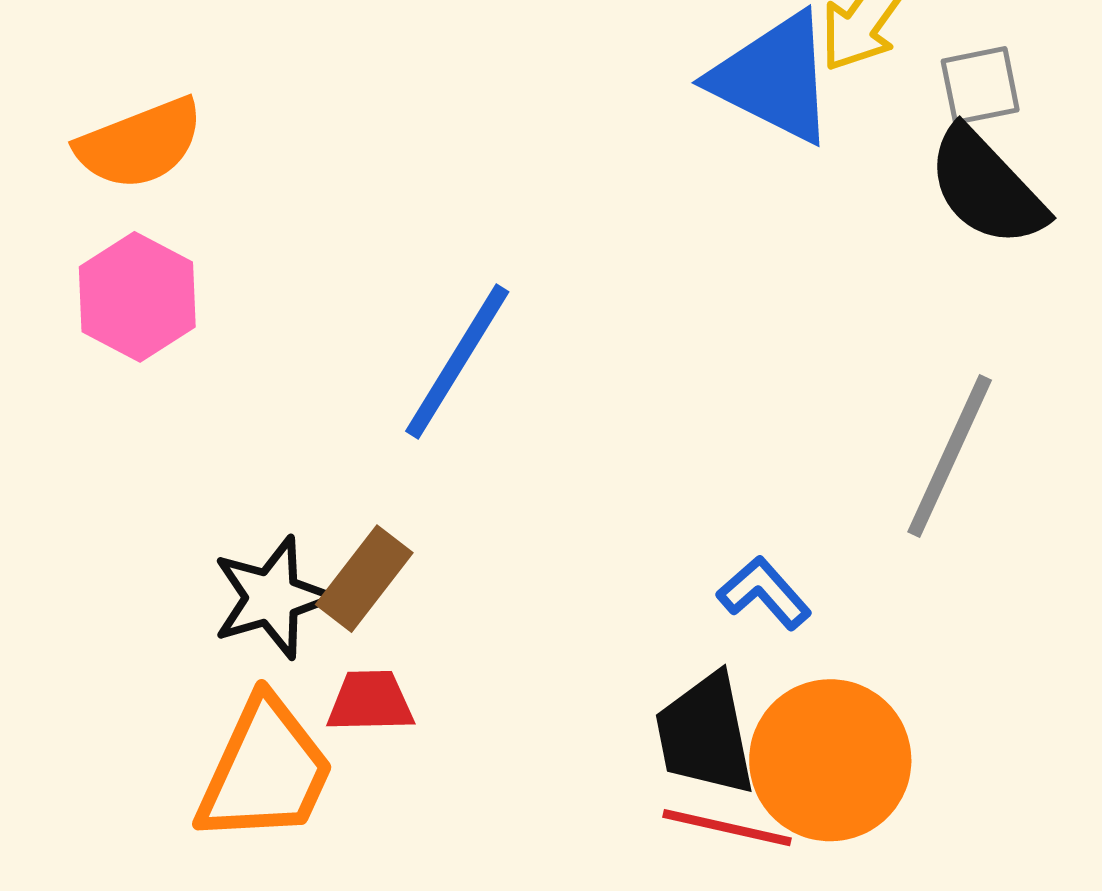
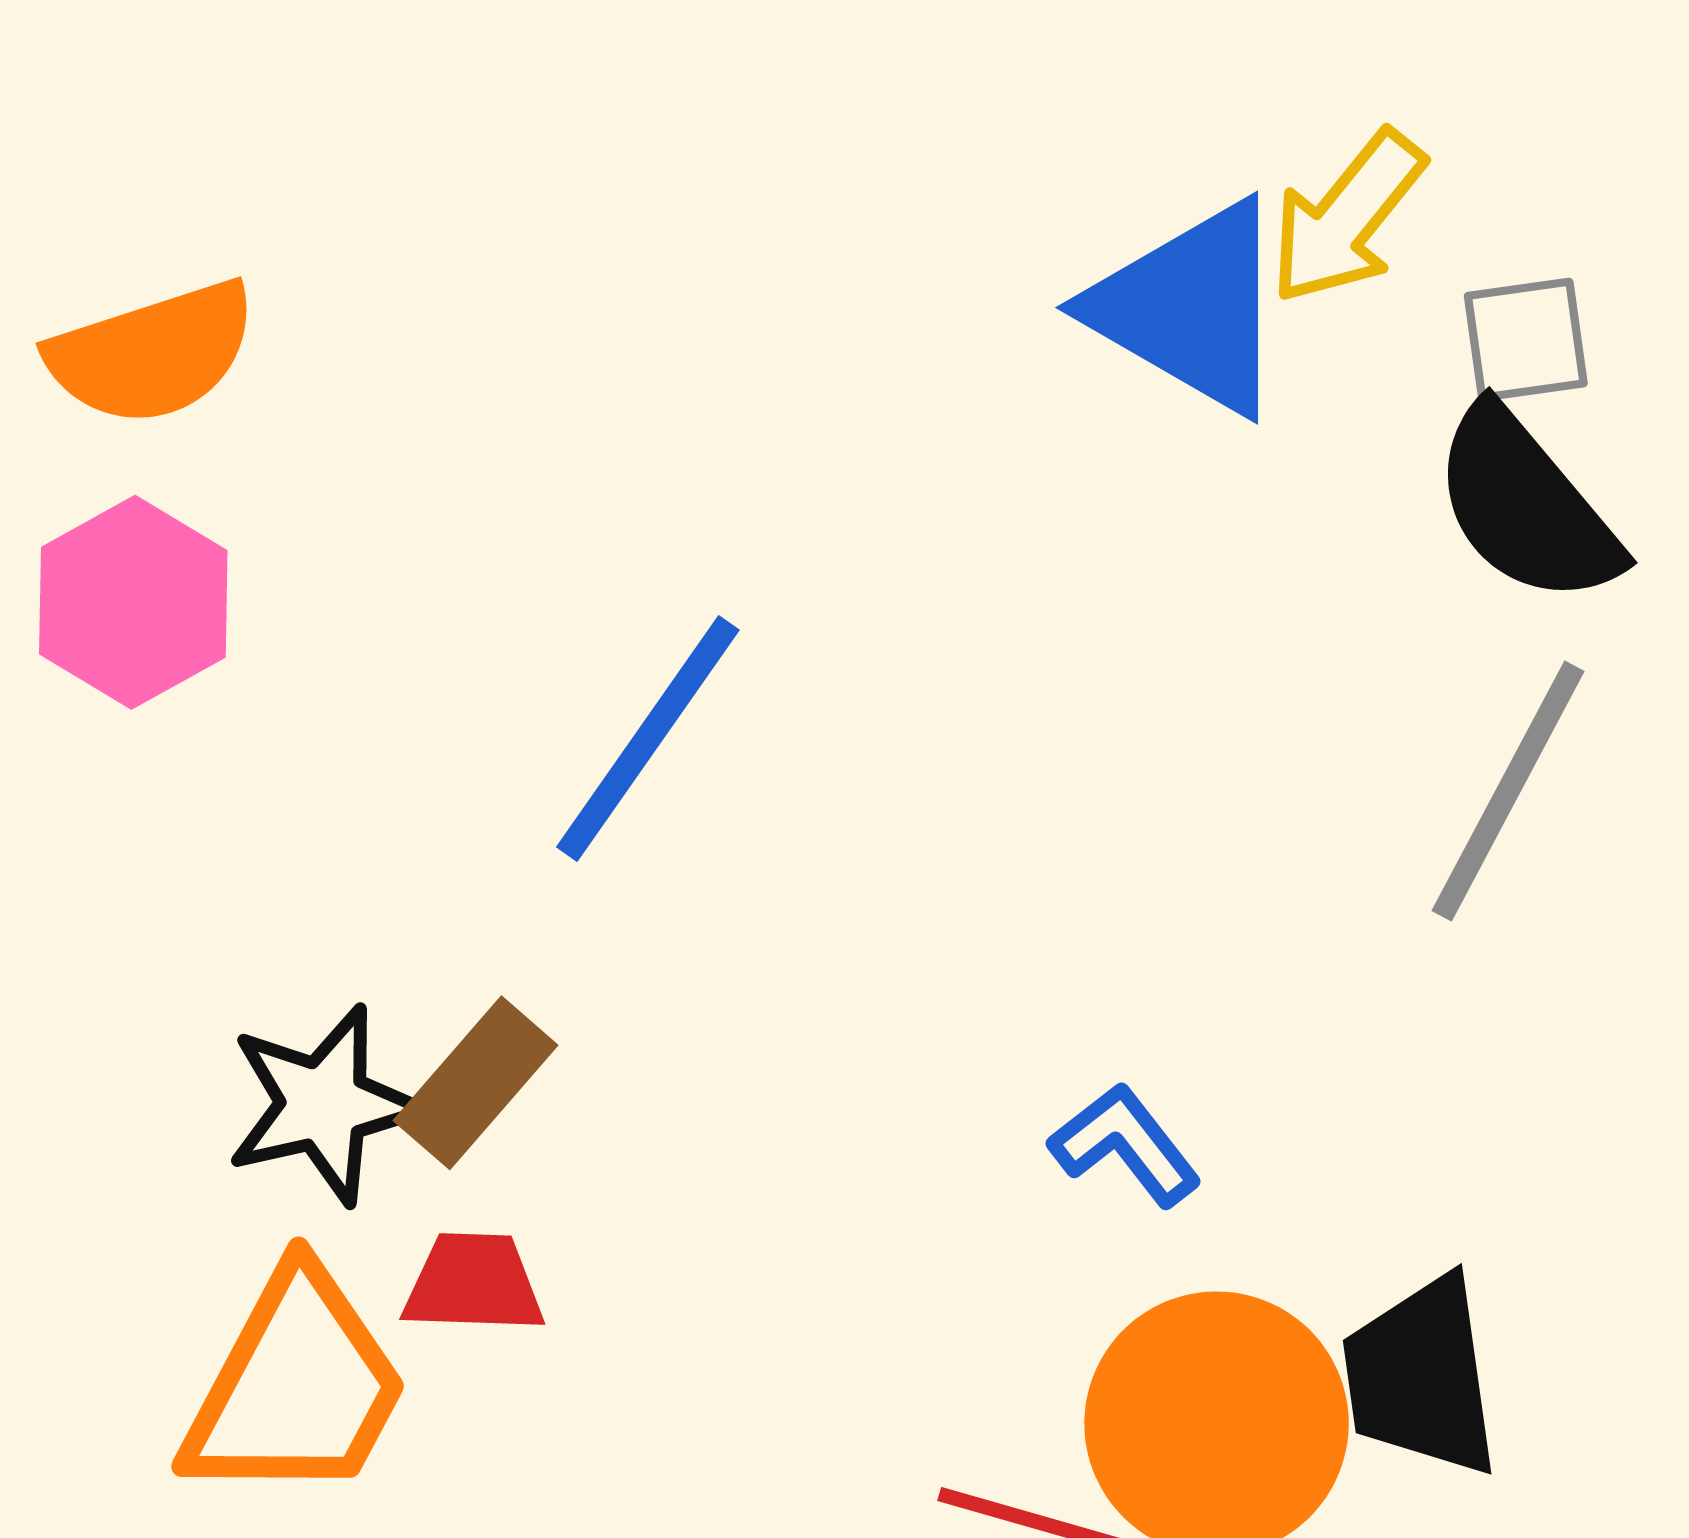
gray line: (950, 456) -> (1508, 791), moved
black trapezoid: (705, 734) -> (1421, 1377), moved

